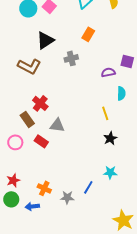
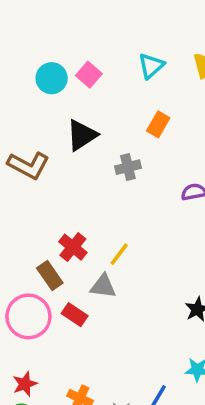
brown L-shape: (29, 66) -> (28, 165), moved
yellow line: (105, 113) -> (119, 254), moved, turned 56
pink circle: (15, 142) -> (28, 316), size x1.6

